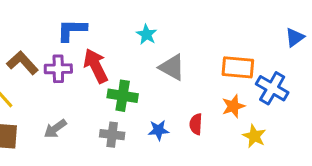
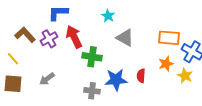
purple cross: (58, 69) -> (49, 39), turned -30
blue star: (159, 130) -> (116, 80), size x1.6
gray cross: (112, 135) -> (92, 91), moved
yellow star: (254, 136) -> (185, 76), moved

